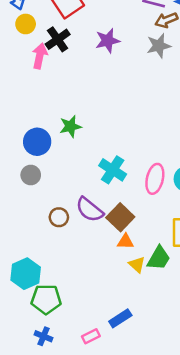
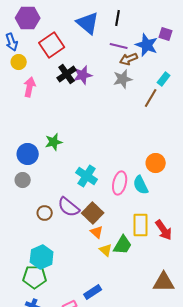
black cross: (58, 39) -> (67, 74), moved
orange triangle: (125, 242) -> (97, 232), turned 40
cyan hexagon: (26, 274) -> (42, 257), moved

